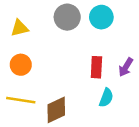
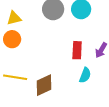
orange circle: (21, 65) -> (12, 39), moved

